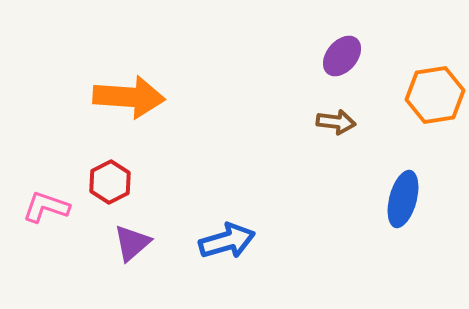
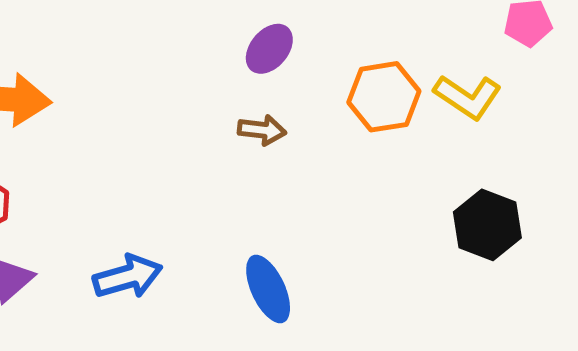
blue ellipse: (403, 199) -> (268, 289), moved, turned -40

